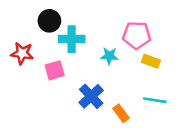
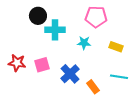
pink pentagon: (137, 35) -> (96, 17), moved
red star: (22, 53) -> (17, 63), moved
pink square: (55, 70) -> (42, 65), moved

